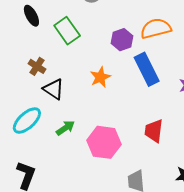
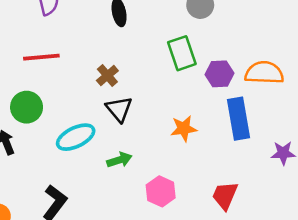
green rectangle: (67, 31) -> (182, 53), moved
orange star: (100, 77) -> (184, 129), moved
pink hexagon: (104, 142) -> (161, 191), size x0.7

